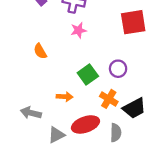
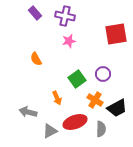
orange arrow: (65, 97) -> (57, 98), turned 64

